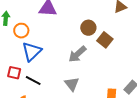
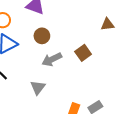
brown circle: (88, 28) -> (42, 36), moved

